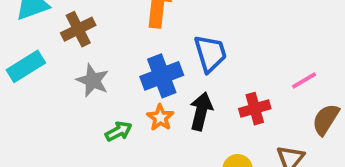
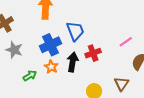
red cross: (255, 109) -> (93, 53), moved

